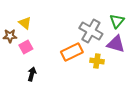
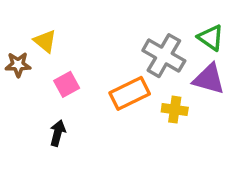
green triangle: (117, 21) -> (211, 38), turned -35
pink square: (26, 47) -> (67, 84), moved

